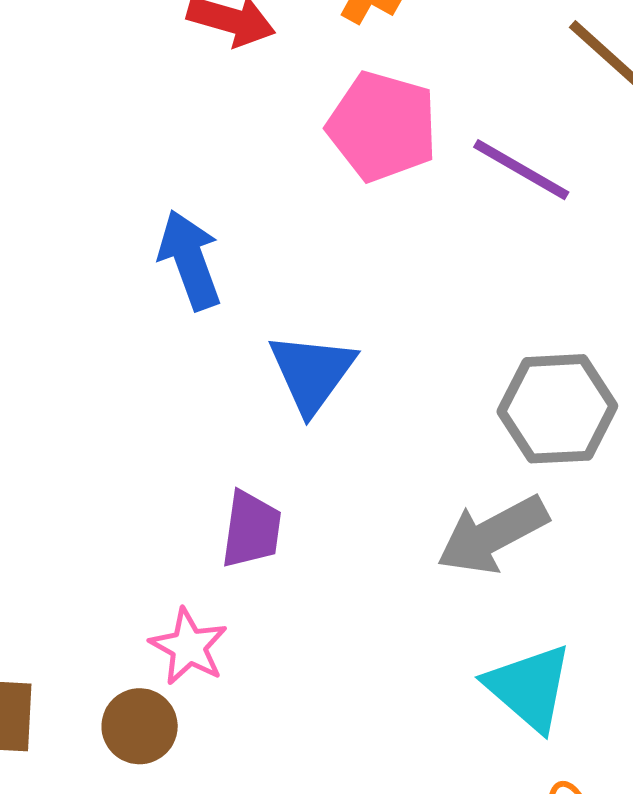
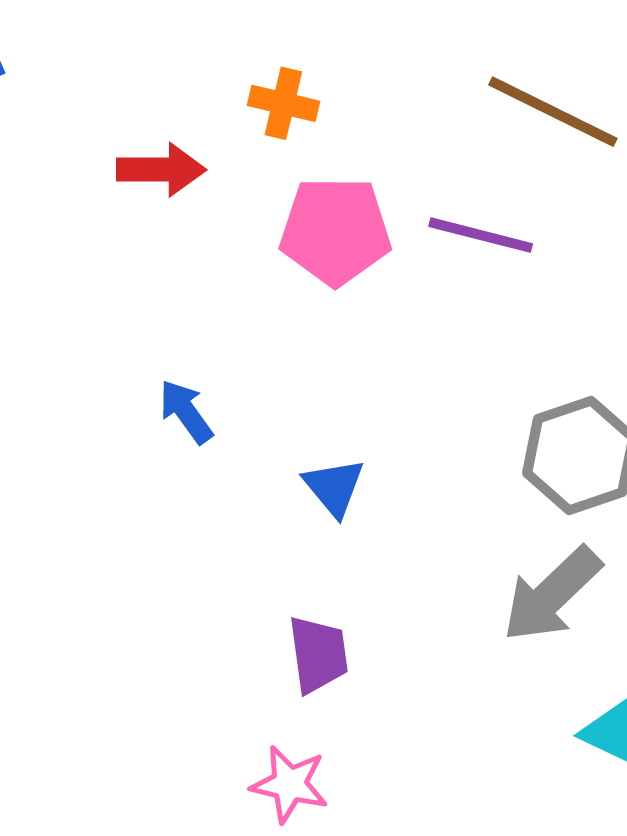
blue arrow: (190, 260) -> (186, 412), size x0.7
blue triangle: (312, 373) -> (334, 487), size x0.7

